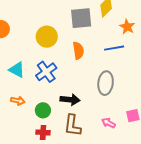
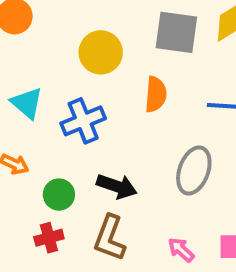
red cross: (43, 132) -> (49, 238), turned -32

